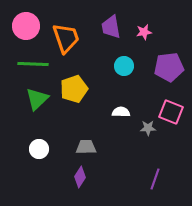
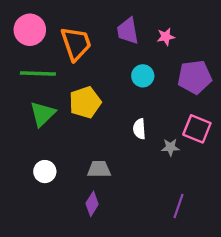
white semicircle: (121, 112) -> (139, 129), turned -96

